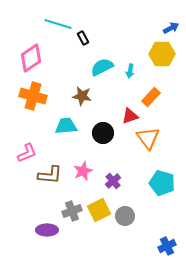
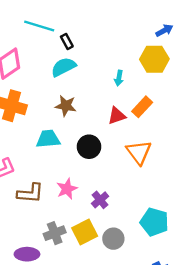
cyan semicircle: (102, 67) -> (64, 67), moved
red triangle: (130, 116) -> (117, 116), moved
cyan pentagon: (162, 183) -> (154, 222), moved

